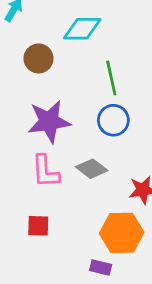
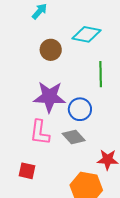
blue circle: (113, 120) -> (80, 109), moved

